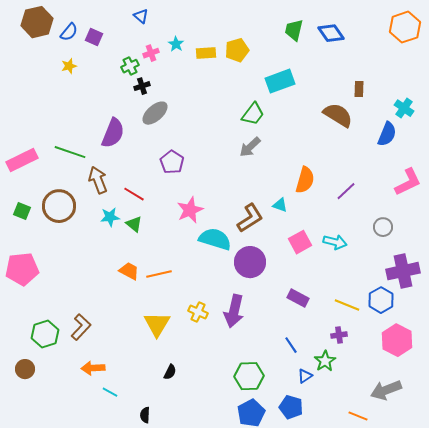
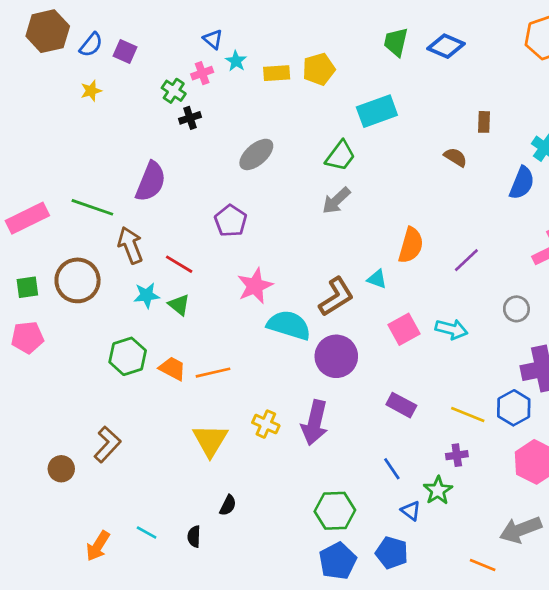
blue triangle: (141, 16) -> (213, 39), moved
blue diamond: (331, 33) -> (446, 46), turned -32
green cross: (130, 66) -> (174, 91), turned -30
gray ellipse: (155, 113) -> (256, 154), moved
brown semicircle: (338, 115) -> (456, 157), size x0.6
green square: (22, 211) -> (27, 287), turned -30
pink pentagon: (22, 269) -> (27, 337), moved, size x0.7
green hexagon: (45, 334) -> (128, 356), moved
orange arrow: (93, 368) -> (98, 546), moved, turned -55
brown circle: (25, 369) -> (61, 469), moved
blue triangle: (305, 376) -> (411, 511), turned -49
black semicircle: (145, 415) -> (194, 537), moved

